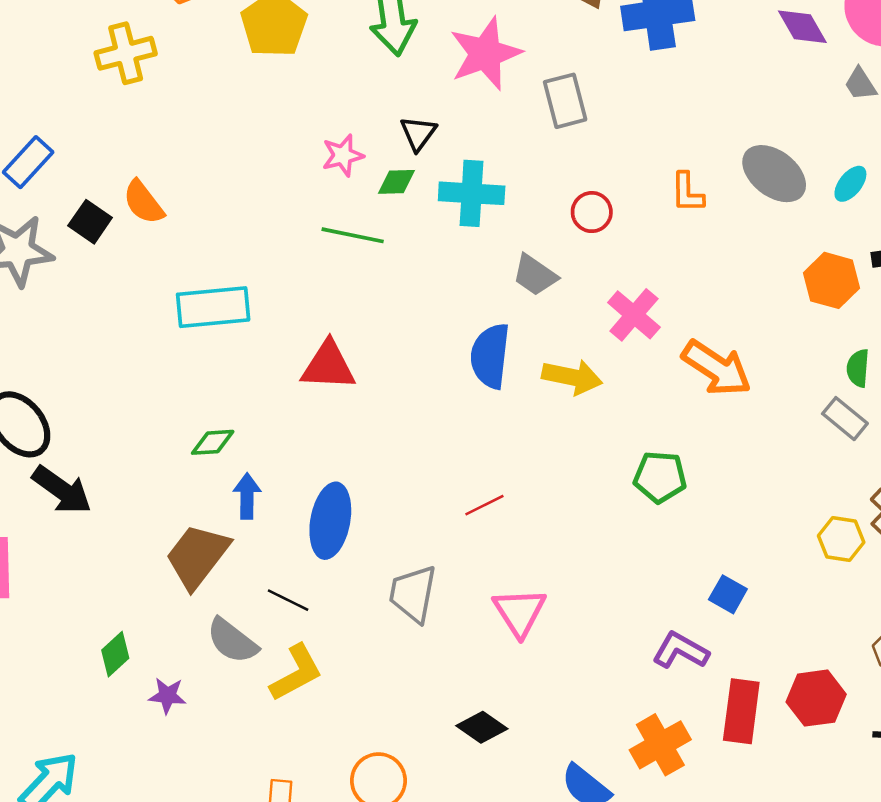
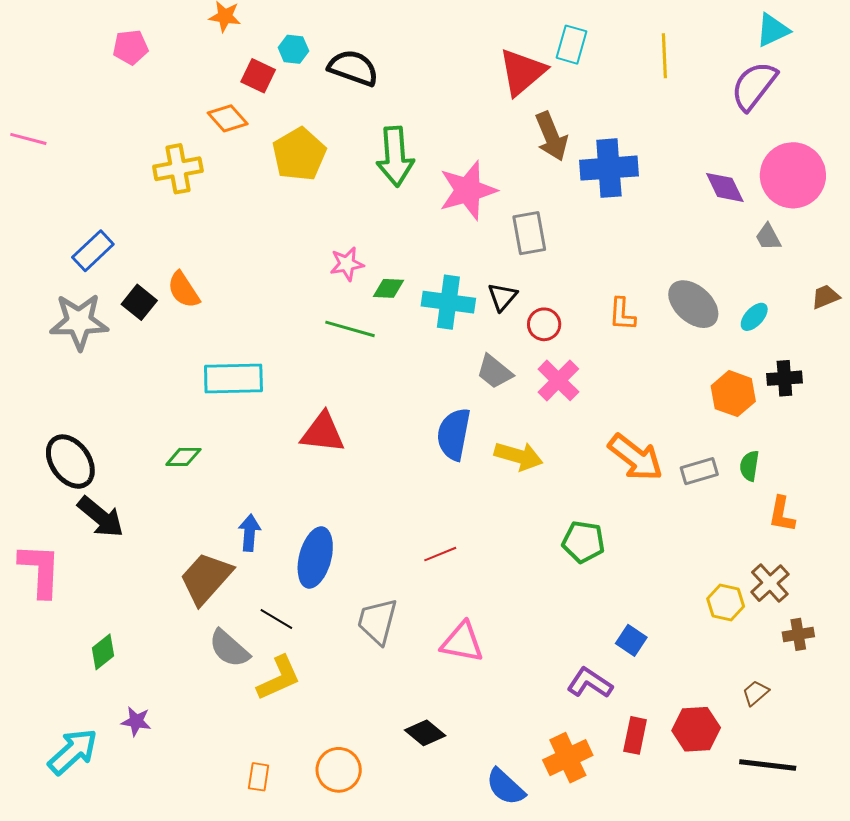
black triangle: (418, 133) -> (502, 297), moved
pink cross: (634, 315) -> (558, 380), moved
gray rectangle: (845, 419) -> (699, 471), moved, turned -60
green diamond: (213, 442) -> (183, 457), moved
pink triangle: (519, 612) -> (462, 642), turned -51
green diamond: (115, 654) -> (103, 652), moved
purple star: (167, 696) -> (136, 721), moved
red rectangle: (741, 711) -> (635, 735), size x0.7

